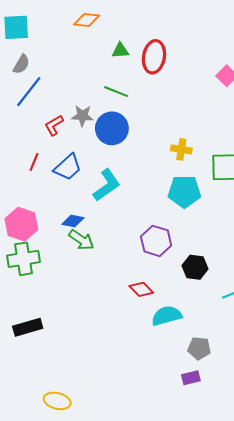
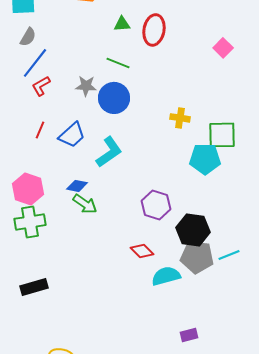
red L-shape: (54, 125) -> (41, 86), moved
cyan pentagon: (184, 191) -> (205, 159), moved
black hexagon: (195, 267) -> (193, 230), size x1.4
gray pentagon: (199, 348) -> (197, 257), moved, size x1.5

